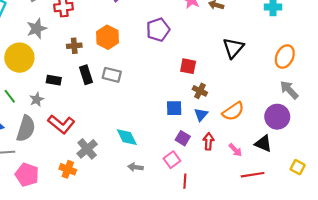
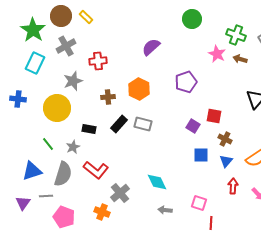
black rectangle: (86, 75) -> (119, 124), turned 60
purple square: (183, 138) -> (193, 126), moved
pink square: (172, 160) -> (199, 203), turned -35

